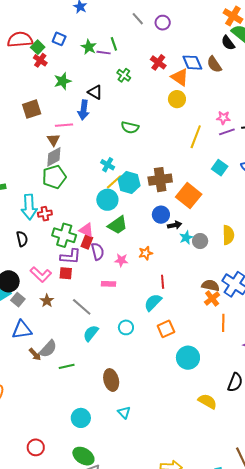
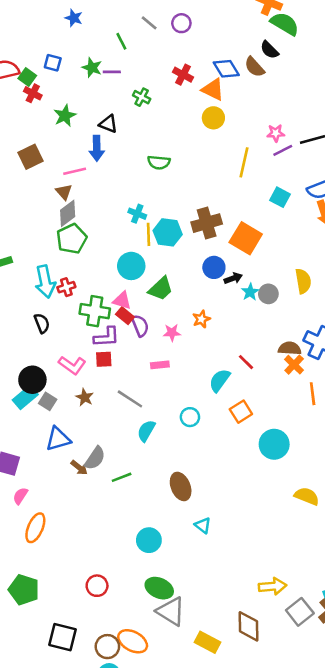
black semicircle: (228, 43) -> (269, 50), moved
green line: (114, 44) -> (121, 41), moved
yellow line: (114, 182) -> (148, 234), turned -42
cyan circle: (107, 200) -> (131, 266), moved
red rectangle: (87, 242) -> (125, 316), turned -64
red line: (163, 282) -> (246, 362), moved, turned -32

